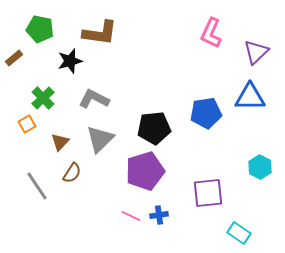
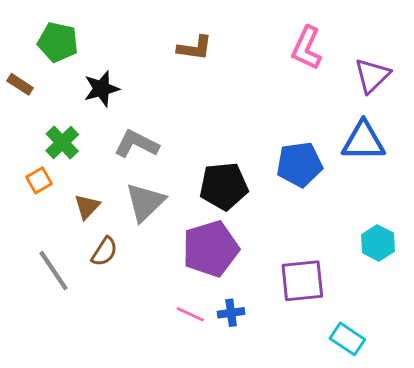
brown L-shape: (100, 33) -> (195, 48), moved, size x0.7
brown rectangle: (14, 58) -> (20, 84), turned 72

